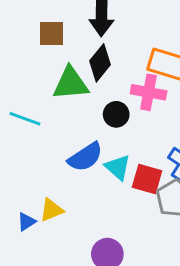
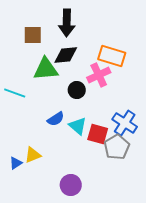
black diamond: (100, 63) -> (66, 55), turned 45
pink cross: (149, 92) -> (99, 75), turned -35
blue semicircle: (85, 157) -> (56, 119), size x0.7

